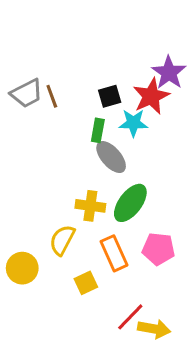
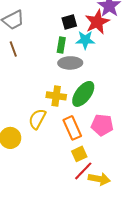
brown line: (52, 96) -> (13, 49), moved
gray ellipse: (111, 157) -> (70, 63), turned -50
yellow square: (86, 283) -> (79, 154), moved

